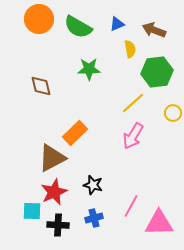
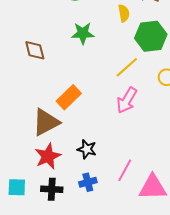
cyan square: (32, 211) -> (17, 187), moved

